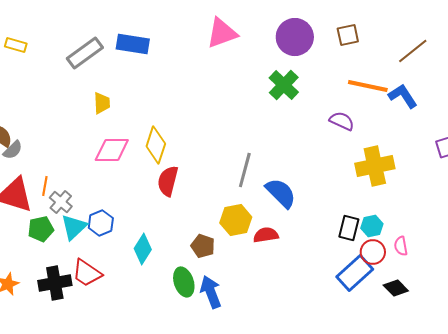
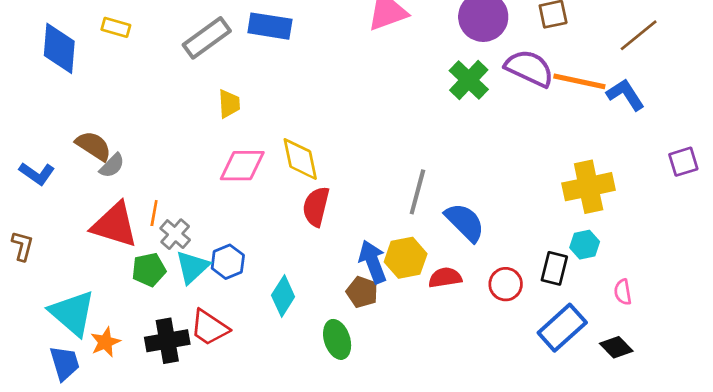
purple semicircle: (342, 121) -> (529, 68), moved, size x1.5
yellow diamond: (156, 145) -> (300, 159), turned -30
cyan hexagon: (372, 226) -> (585, 245), moved
red circle: (373, 252) -> (506, 284), moved
blue arrow: (211, 292) -> (373, 262), moved

